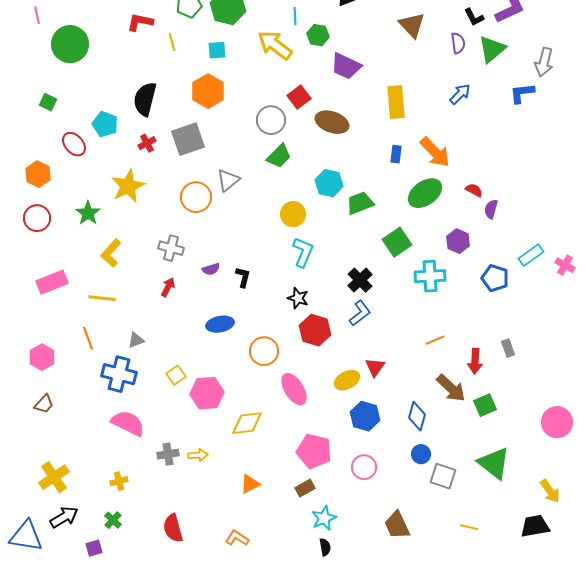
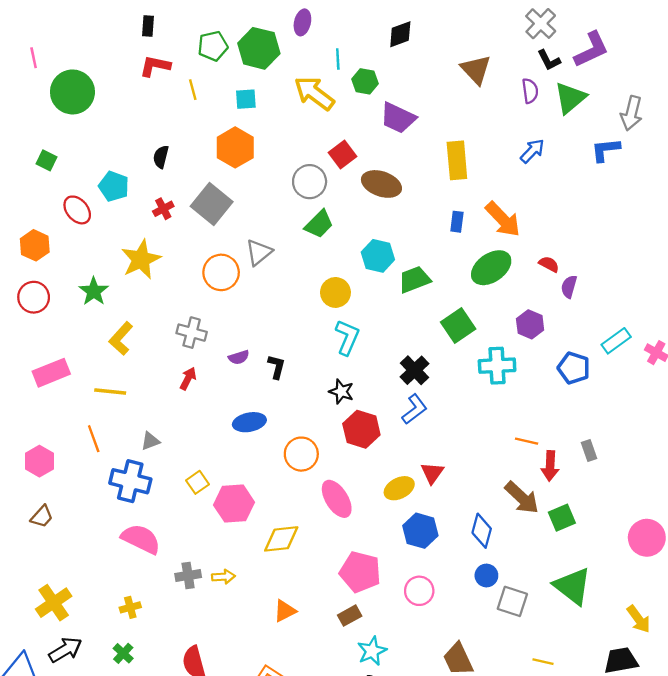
black semicircle: (145, 99) -> (161, 157), size x0.6
gray square: (188, 139) -> (212, 204), turned -32
orange line: (435, 340) -> (527, 441), moved, turned 36

